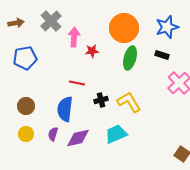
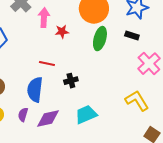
yellow L-shape: (129, 102) -> (137, 101), moved

